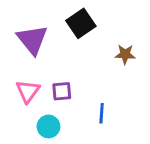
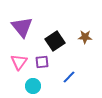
black square: (81, 23) -> (55, 41), moved
blue line: (102, 113) -> (69, 77), turned 40

